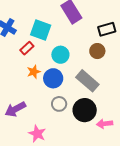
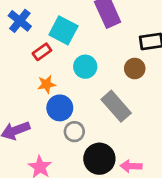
blue circle: (53, 78) -> (60, 108), moved
black circle: (85, 110) -> (99, 159), moved

